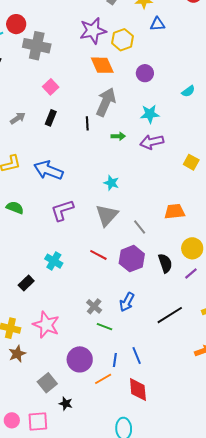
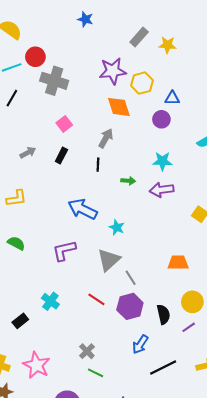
blue triangle: (158, 24) -> (172, 98), moved
gray arrow: (106, 102) -> (106, 138), moved, size x0.7
blue arrow: (48, 170) -> (82, 209), moved
gray line: (140, 227) -> (131, 278), moved
blue arrow: (127, 302) -> (140, 344), moved

